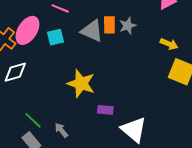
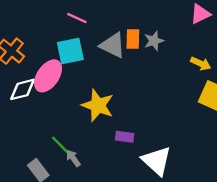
pink ellipse: (27, 30) -> (48, 76), moved
cyan square: (55, 37) -> (70, 51), size x1.4
green line: (33, 120) -> (61, 145), moved

